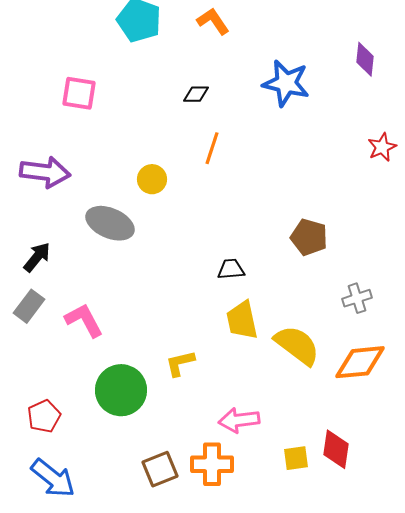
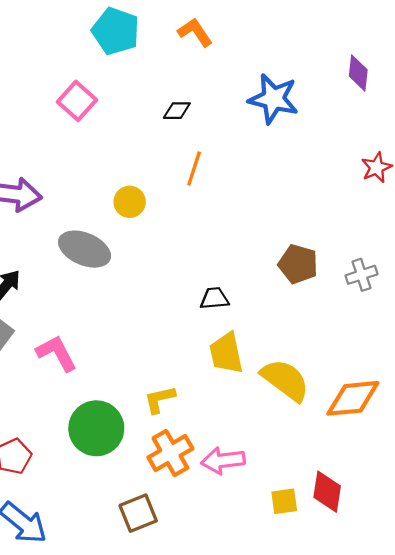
pink square: (79, 93) -> (77, 101), moved, turned 33
gray cross: (357, 298) -> (361, 275), moved
orange cross: (212, 464) -> (170, 453), moved, turned -30

